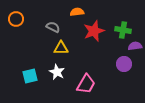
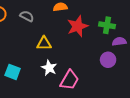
gray semicircle: (53, 27) -> (27, 16), moved
white star: (57, 72) -> (49, 68), moved
cyan square: (30, 76) -> (13, 72), turned 35

